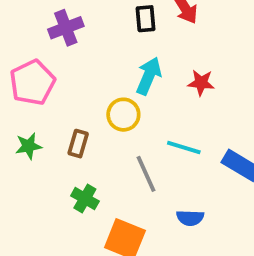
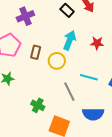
black rectangle: (146, 19) -> (67, 10), turned -40
brown rectangle: (78, 144) -> (36, 52), moved
blue semicircle: (190, 218) -> (93, 114), size x1.5

